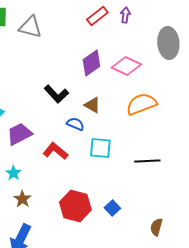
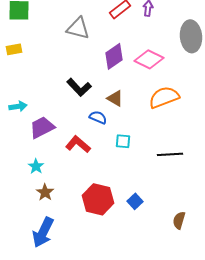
gray triangle: (30, 27) -> (78, 28), moved
cyan square: (100, 148) -> (123, 141), size x0.7

